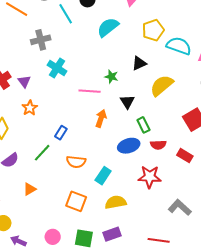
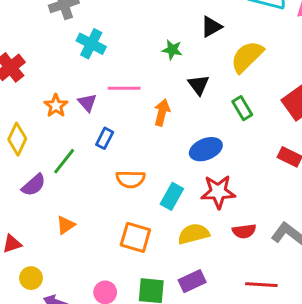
purple triangle: (24, 82) -> (87, 103), moved
pink line: (90, 91) -> (124, 88), moved
green rectangle: (143, 125) -> (242, 108), moved
red semicircle: (158, 145) -> (244, 231), moved
green line: (42, 153) -> (64, 161), moved
red star: (150, 177) -> (218, 192), moved

